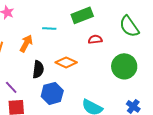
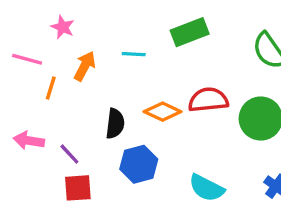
red semicircle: (95, 39) -> (208, 100), moved, size x1.6
orange arrow: (26, 43) -> (85, 66), moved

